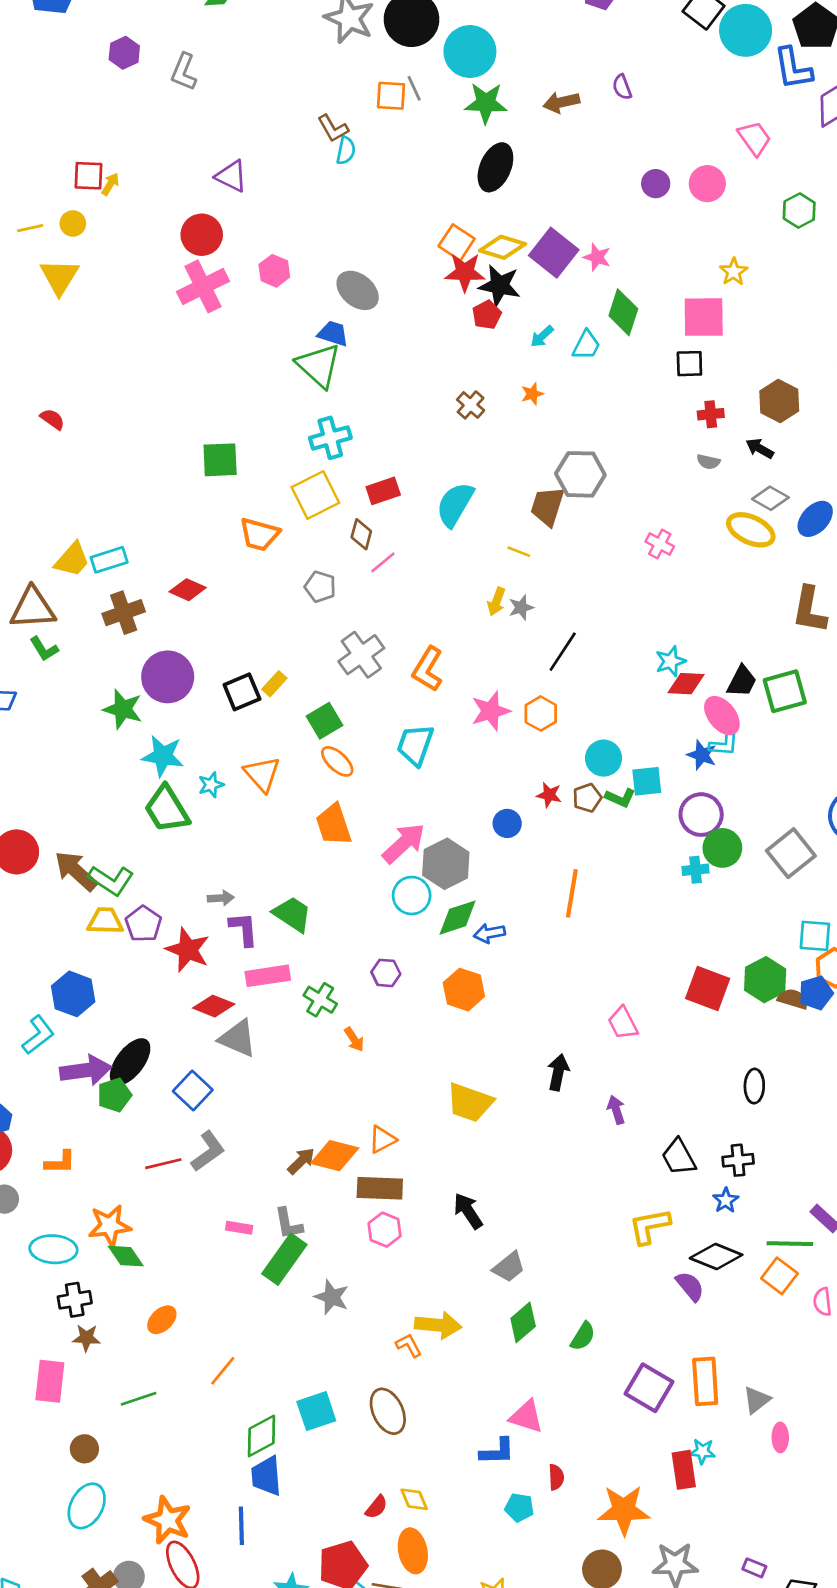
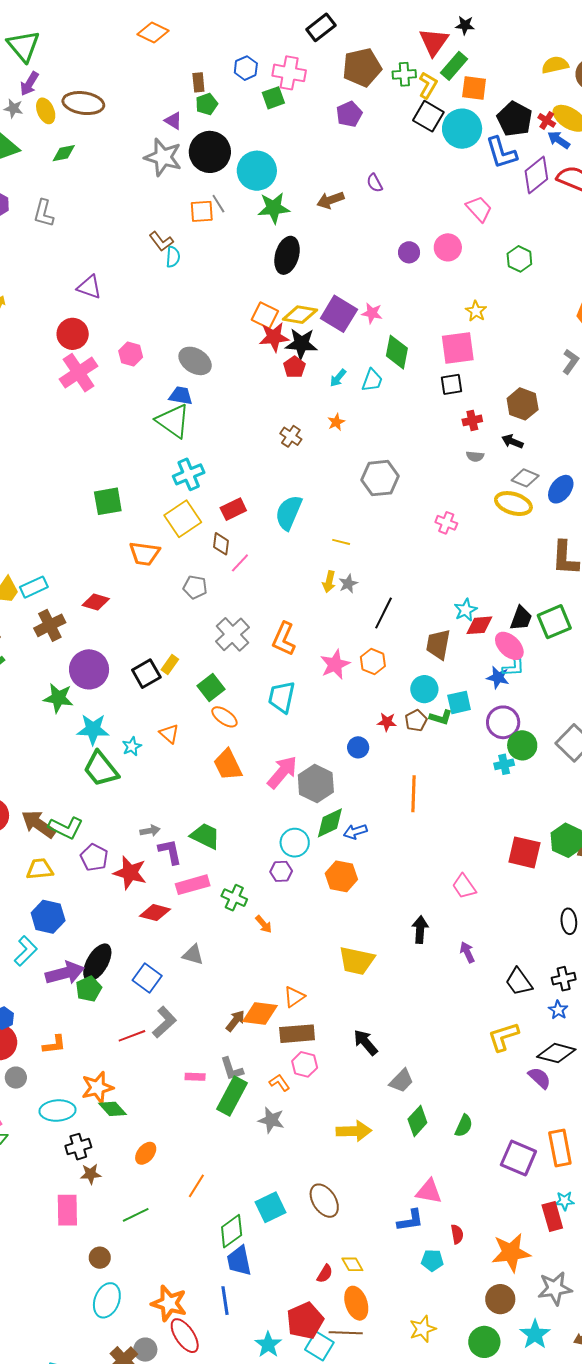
brown trapezoid: (547, 506) -> (438, 644), moved
orange triangle: (262, 774) -> (169, 734), size x0.7
cyan circle: (412, 896) -> (295, 843), moved
yellow trapezoid: (105, 921) -> (40, 869), moved
gray triangle: (238, 1038) -> (193, 955), moved, size x0.7
orange L-shape: (409, 1345) -> (279, 1083), moved

